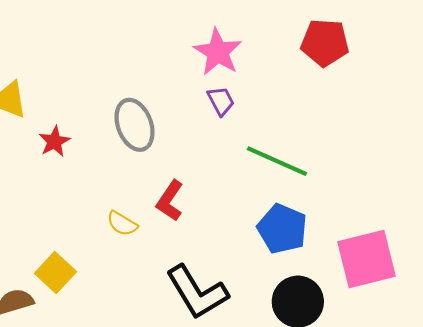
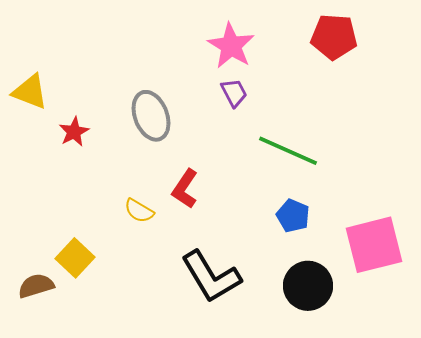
blue pentagon: (282, 229) -> (293, 216), size x0.7

